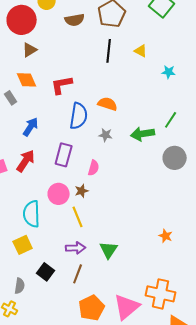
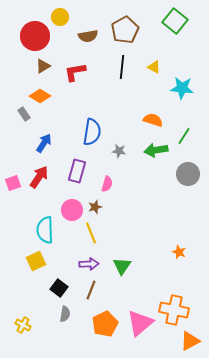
cyan star: (169, 72) -> (182, 88), size x1.6
orange diamond: (27, 80) -> (40, 96), turned -35
red L-shape: (62, 85) -> (75, 72), moved
orange semicircle: (108, 104) -> (153, 120), moved
gray semicircle: (20, 286) -> (65, 314), moved

